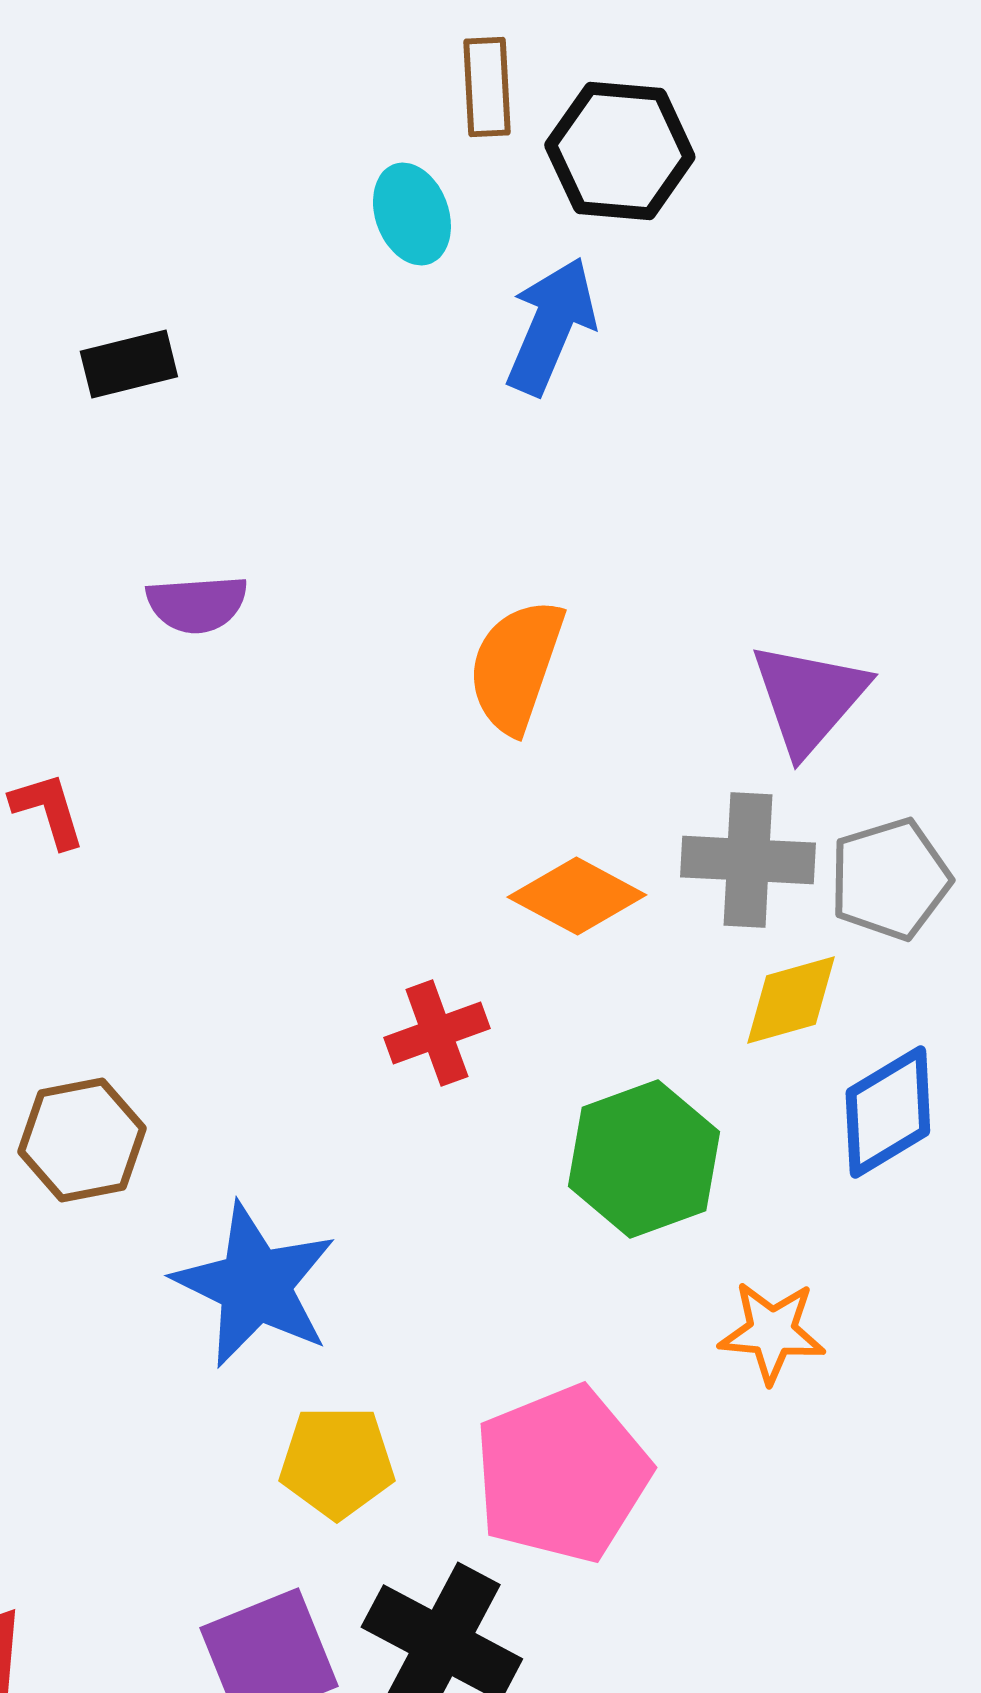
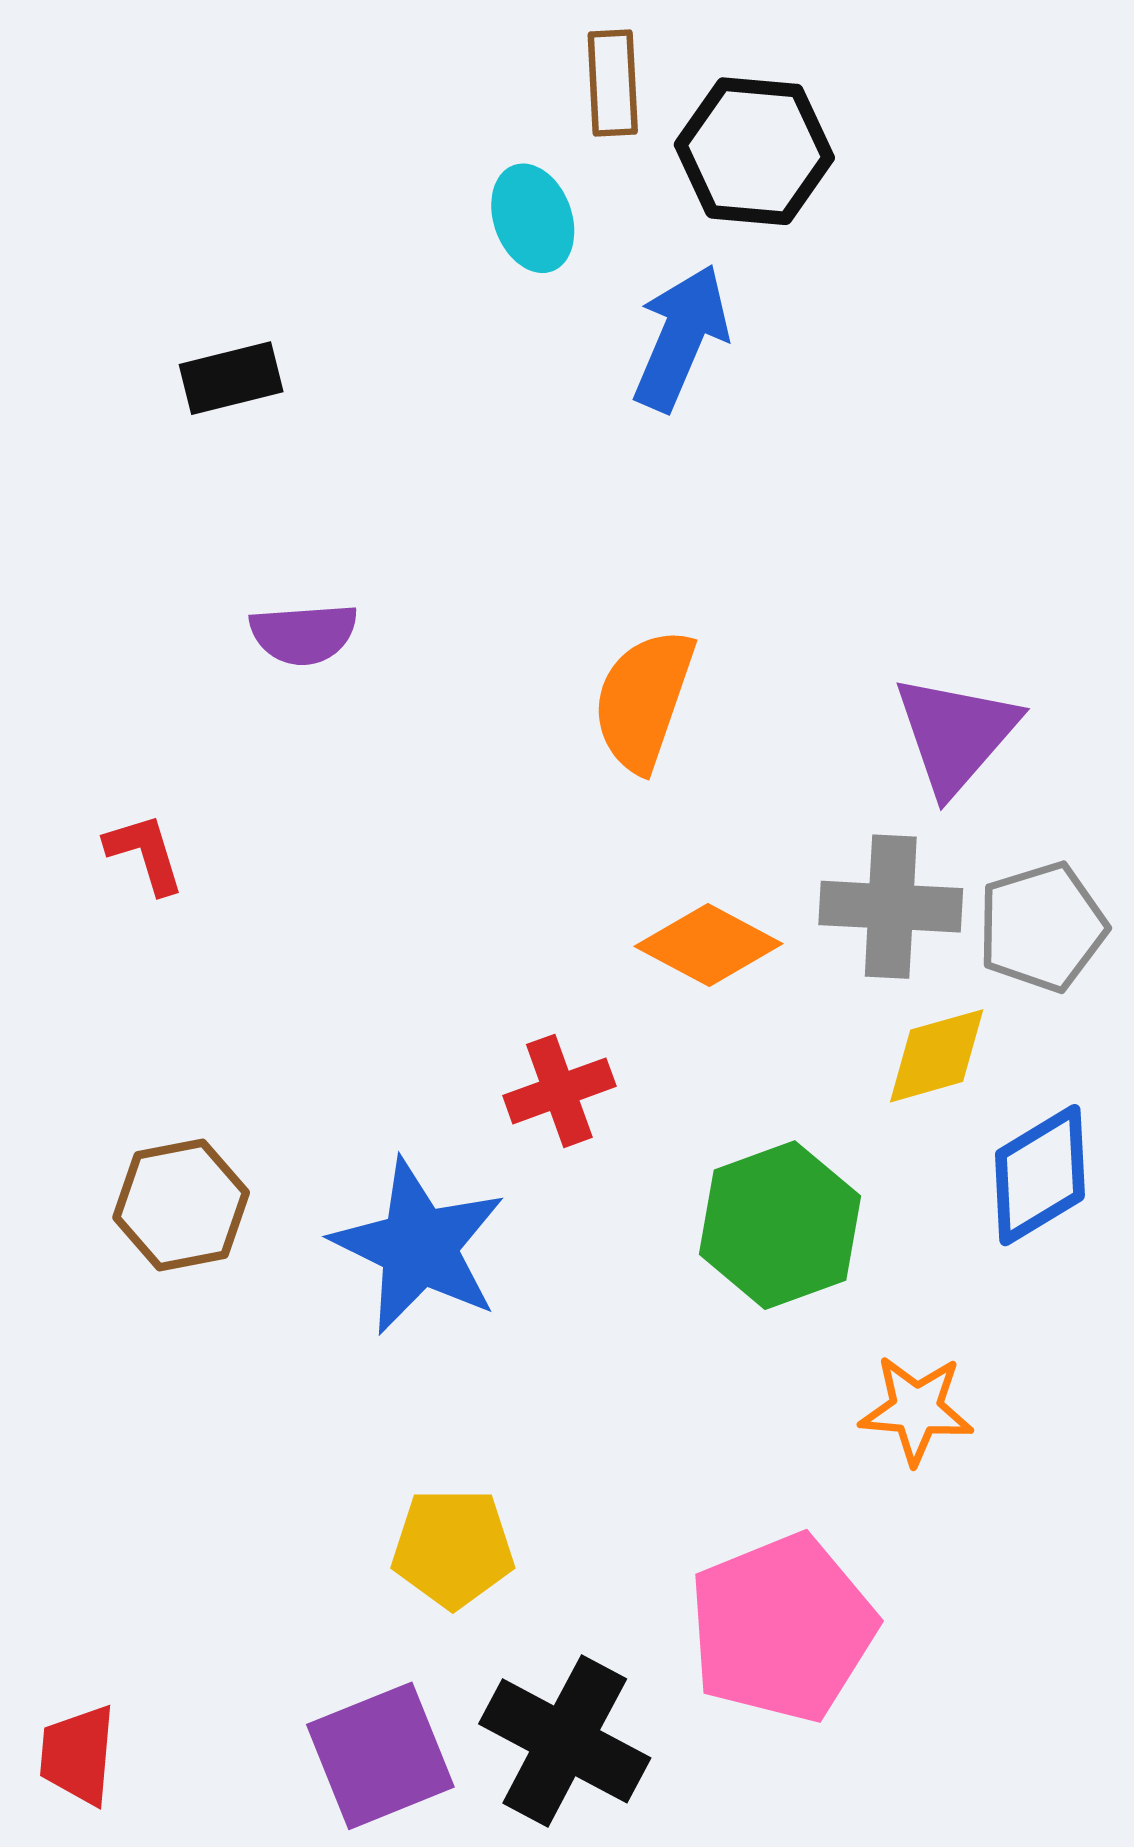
blue star: (255, 1285) -> (419, 1247), moved
pink pentagon: (562, 1474) -> (782, 1628), moved

